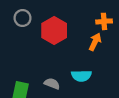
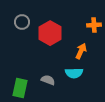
orange arrow: (95, 42) -> (81, 51), moved

